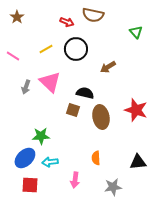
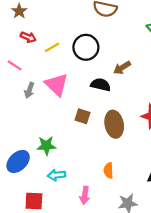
red arrow: (67, 22) -> (28, 37), moved
pink line: (13, 56) -> (15, 65), moved
black semicircle: (85, 93) -> (101, 85), moved
blue ellipse: (25, 158) -> (18, 161), moved

